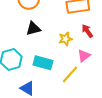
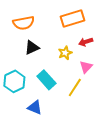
red arrow: (87, 31) -> (86, 42), turned -64
cyan rectangle: (43, 63) -> (46, 80), turned 42

